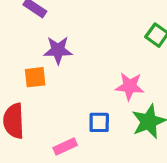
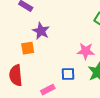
purple star: (58, 50) -> (41, 31), turned 30

